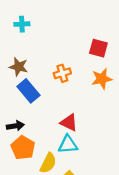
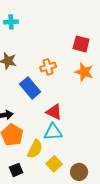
orange star: (102, 79) -> (84, 72), turned 30
blue rectangle: (28, 91) -> (30, 88), moved

